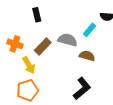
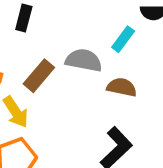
black rectangle: (37, 15) -> (24, 18), turned 32

